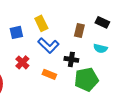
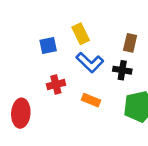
black cross: (71, 59) -> (122, 70), moved
red cross: (22, 62) -> (56, 85), turned 32

